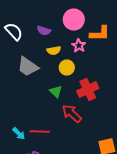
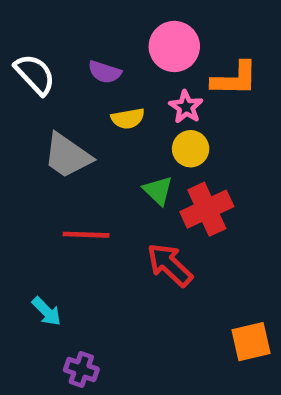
yellow circle: (67, 68) -> (191, 149), moved
green triangle: (56, 92) -> (158, 191), moved
red line: (40, 132) -> (86, 235), moved

